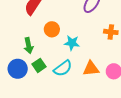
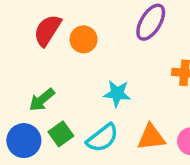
orange circle: (52, 29) -> (84, 39), moved
green arrow: (29, 46) -> (42, 100), turned 63

